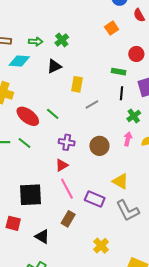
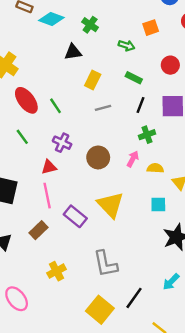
green cross: (62, 40) -> (90, 25), turned -32
green arrow: (36, 42) -> (126, 46), moved
cyan diamond: (19, 61) -> (51, 19), moved
green rectangle: (119, 72) -> (134, 78), moved
green line: (24, 143) -> (22, 137), moved
yellow triangle: (120, 181) -> (110, 205), size x1.4
gray L-shape: (128, 211) -> (105, 264), moved
yellow cross: (101, 246) -> (56, 271), moved

